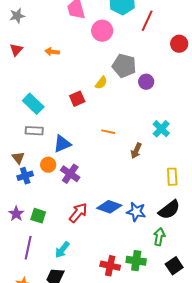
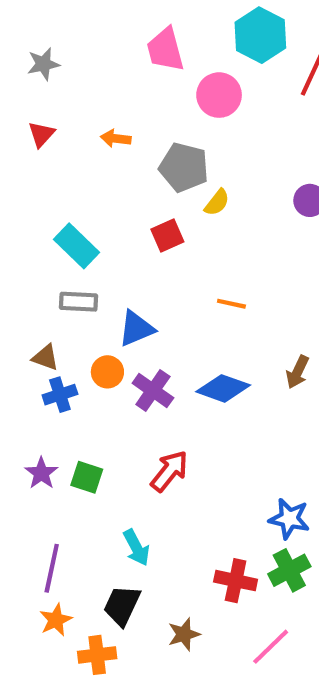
gray pentagon: (124, 66) -> (184, 167), moved
brown arrow: (136, 151) -> (298, 372), moved
brown triangle: (18, 158) -> (45, 357), turned -32
blue diamond: (109, 207) -> (223, 388), moved
blue star: (136, 212) -> (289, 519), moved
purple line: (28, 248) -> (52, 568), moved
cyan arrow: (62, 250) -> (136, 548), turned -66
green cross: (136, 261) -> (289, 570), turned -36

